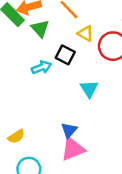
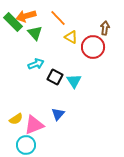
black square: (65, 55) -> (55, 77), moved
pink triangle: (73, 149) -> (34, 125), moved

